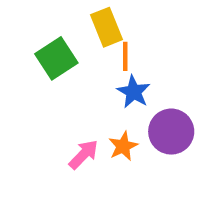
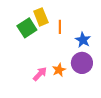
yellow rectangle: (106, 27) -> (41, 17), moved
blue star: (134, 92) -> (83, 40), moved

